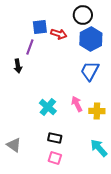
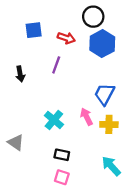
blue square: (40, 27) -> (34, 30), moved
purple line: (30, 47) -> (56, 65), moved
blue trapezoid: (90, 71) -> (104, 94), moved
gray triangle: (14, 145) -> (16, 142), moved

